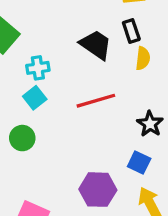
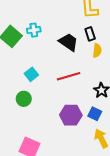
cyan cross: (38, 68) -> (34, 30), moved
purple hexagon: (98, 190) -> (71, 115), moved

